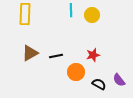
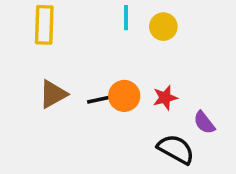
orange circle: (76, 72) -> (124, 96), moved
purple semicircle: (119, 80) -> (204, 123), moved
black semicircle: (99, 84) -> (176, 149), size x1.5

